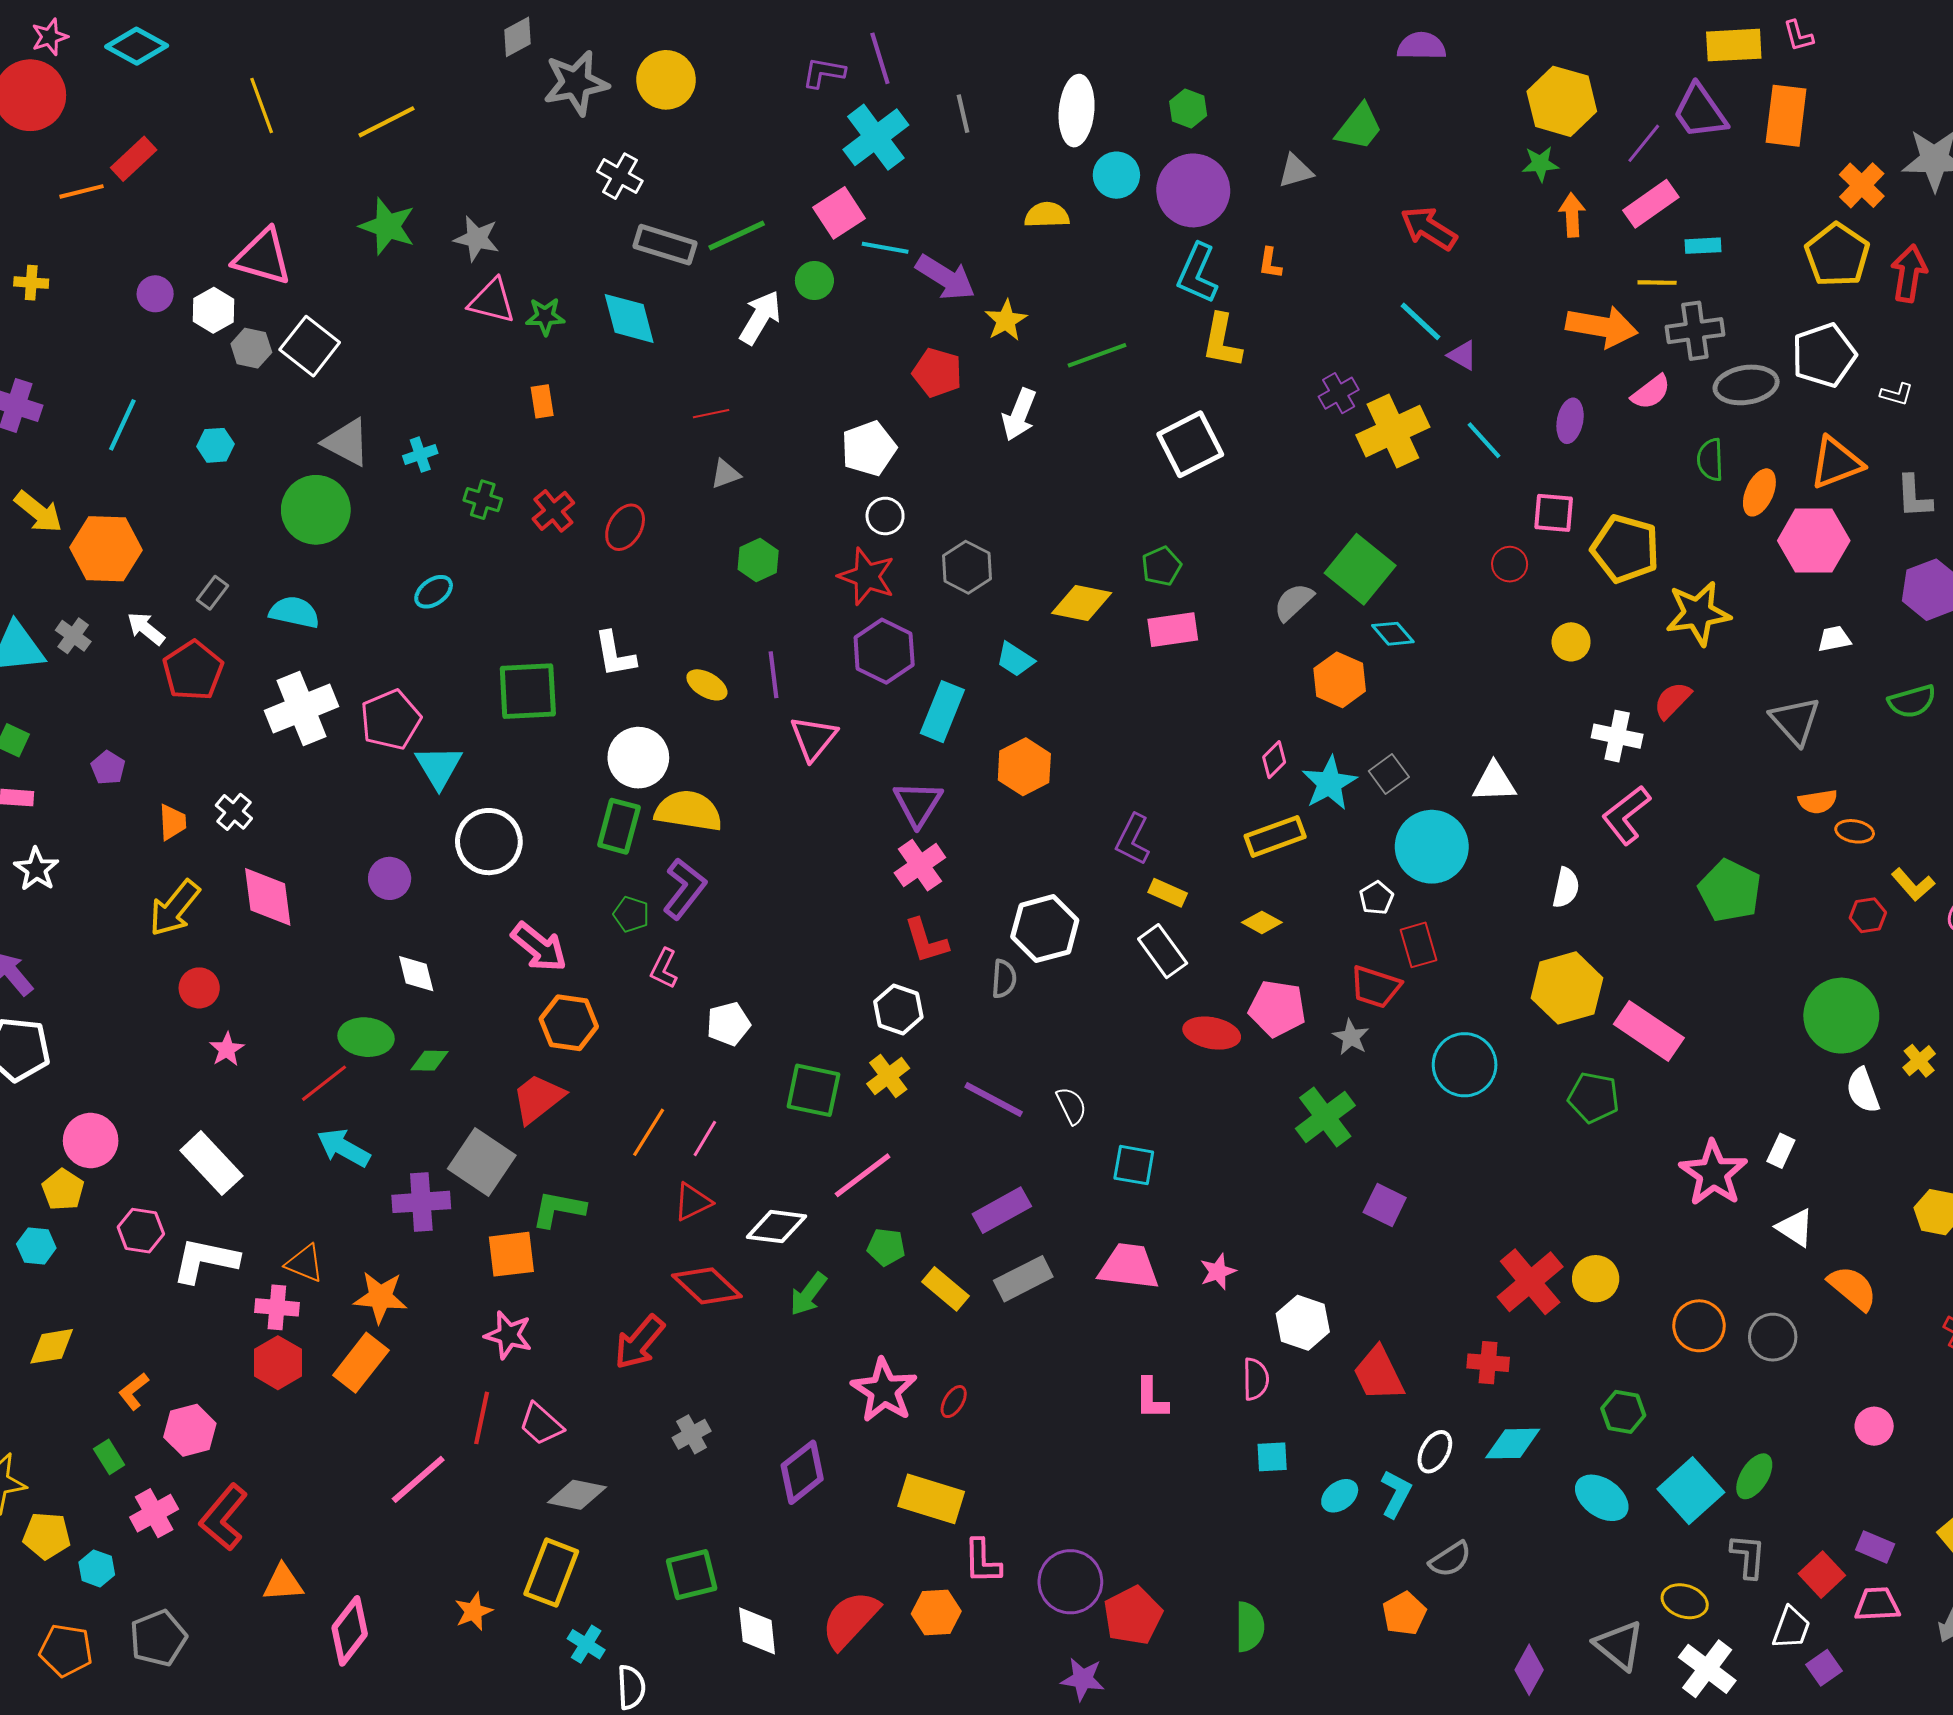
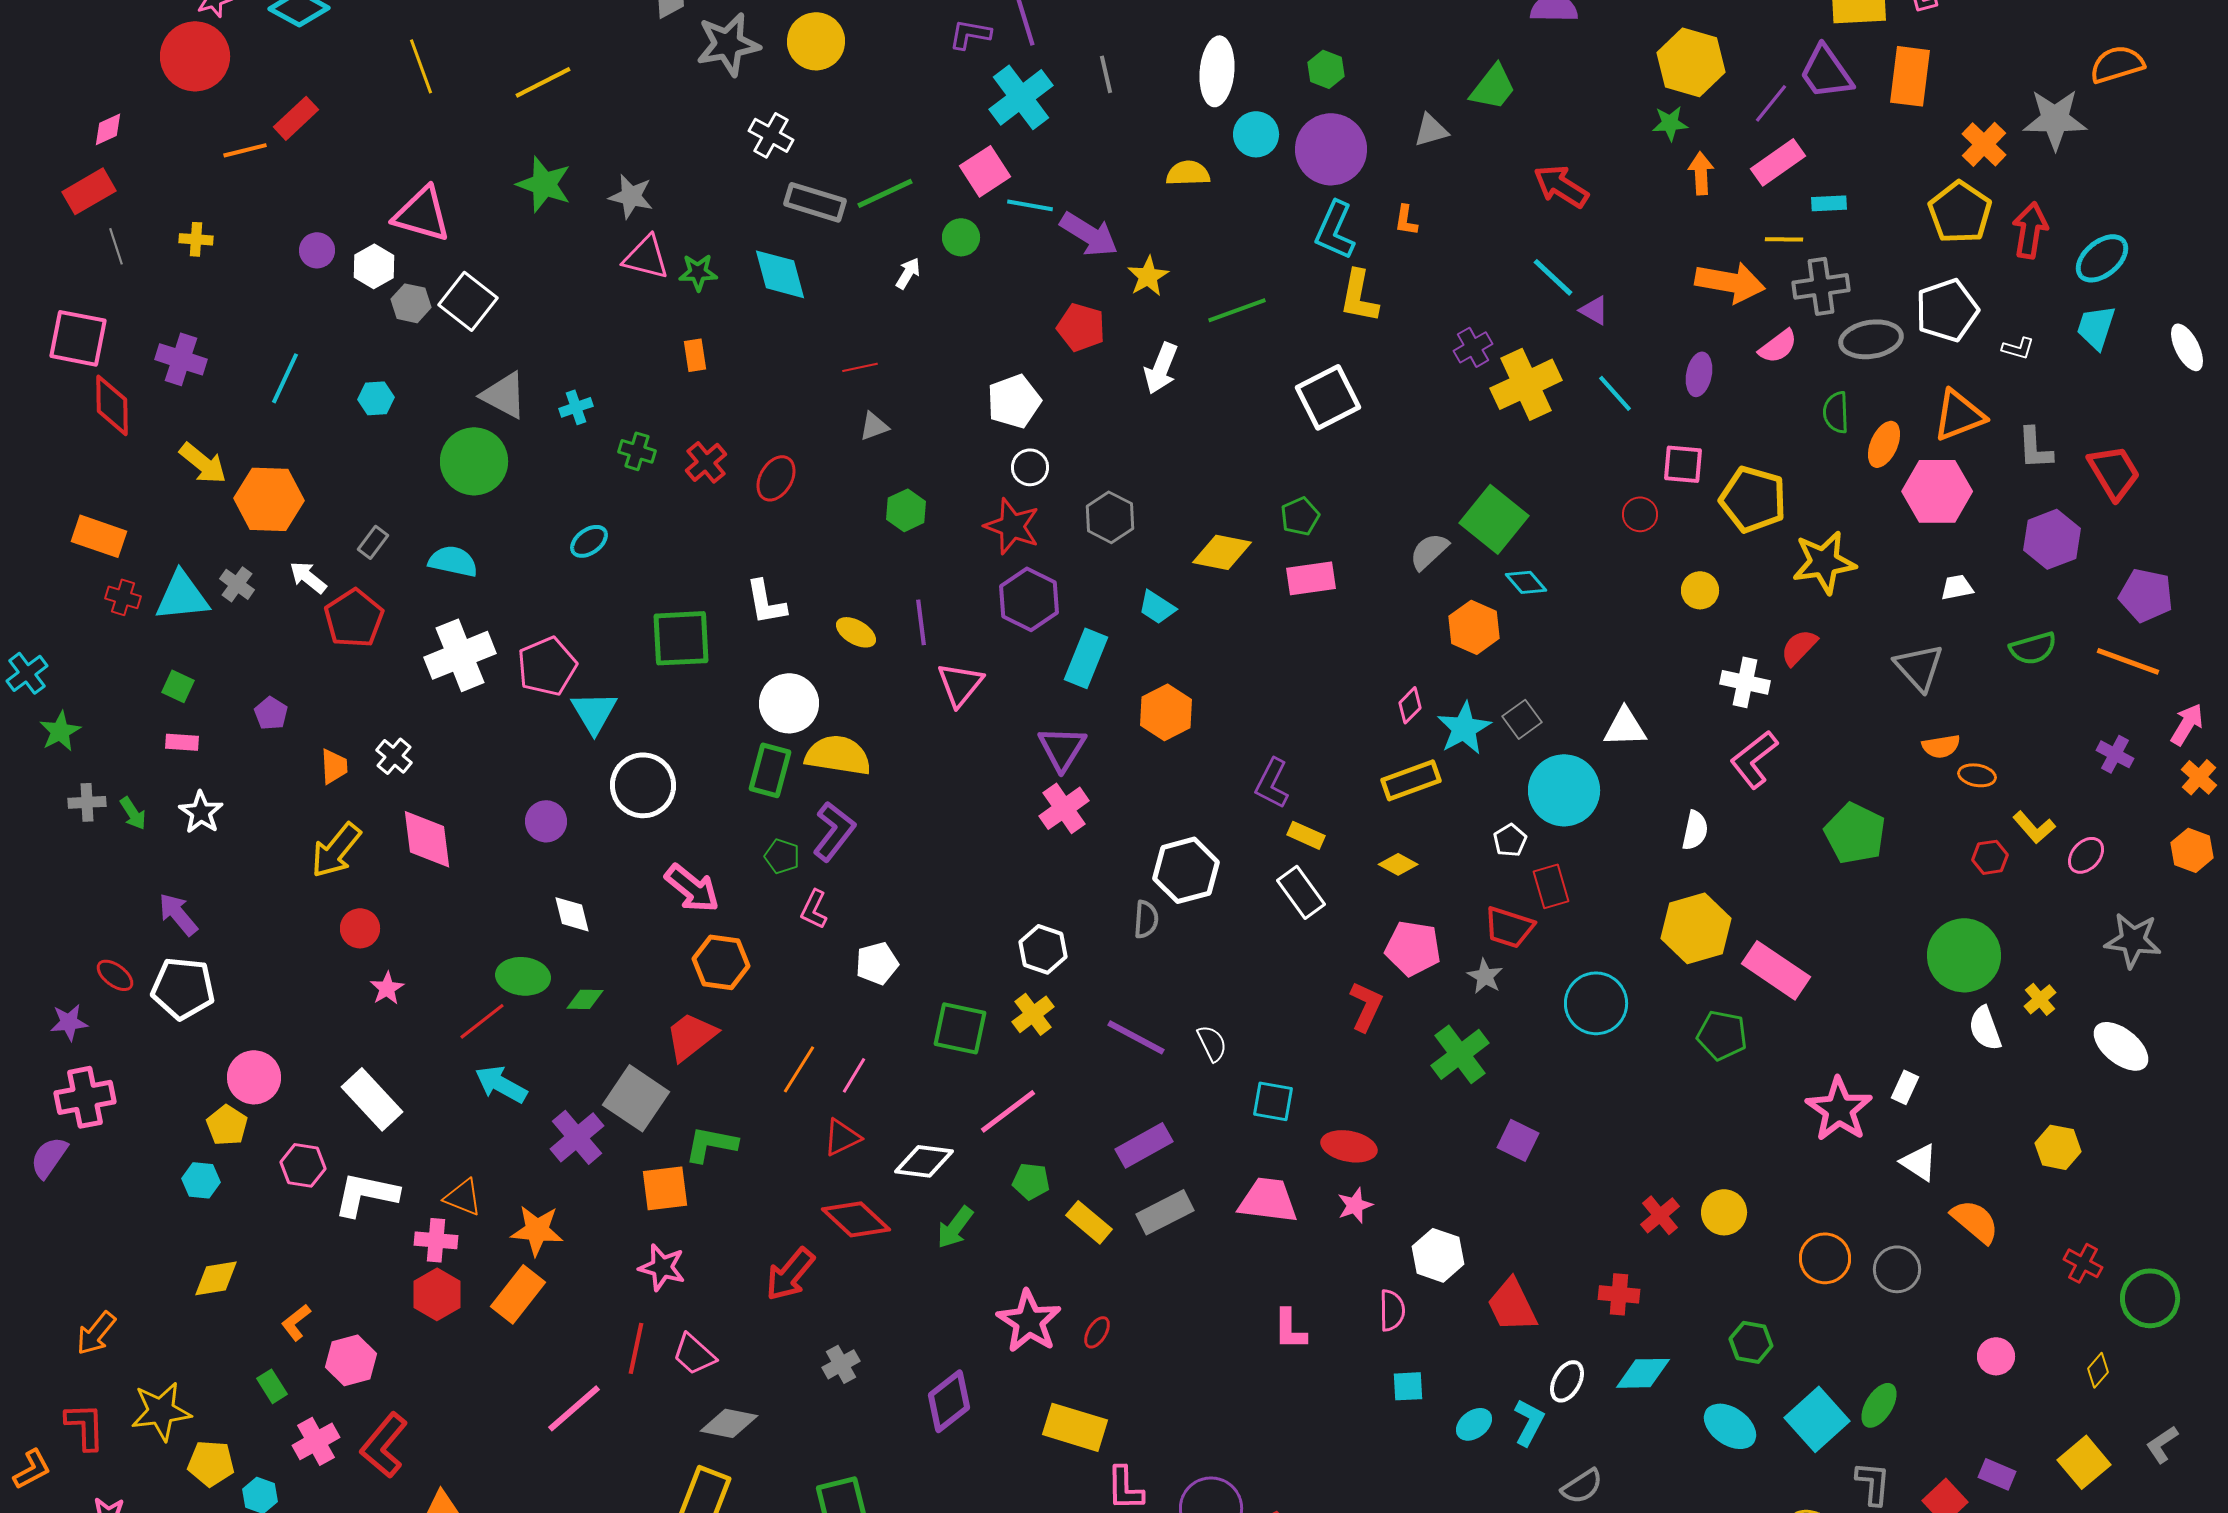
white arrow: (760, 317) -> (908, 273), size x0.6
red L-shape: (926, 941) -> (1366, 1006), moved, turned -138
red ellipse: (1212, 1033) -> (1349, 1146), moved
purple cross: (421, 1202) -> (577, 1137), turned -36
red cross: (1530, 1282) -> (1660, 1215), size x0.6

